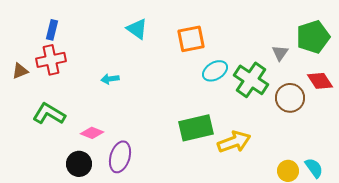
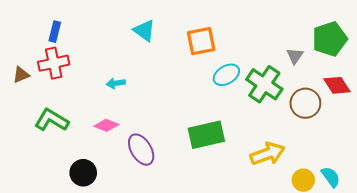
pink diamond: (92, 133) -> (106, 125), moved
yellow arrow: (234, 142) -> (267, 154), moved
purple ellipse: (120, 157) -> (141, 150), moved, turned -48

